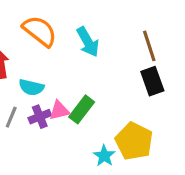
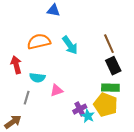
orange semicircle: (40, 31) -> (39, 42), turned -45
green rectangle: (82, 109) -> (110, 88), moved, turned 60
purple cross: (40, 117) -> (80, 109), moved

